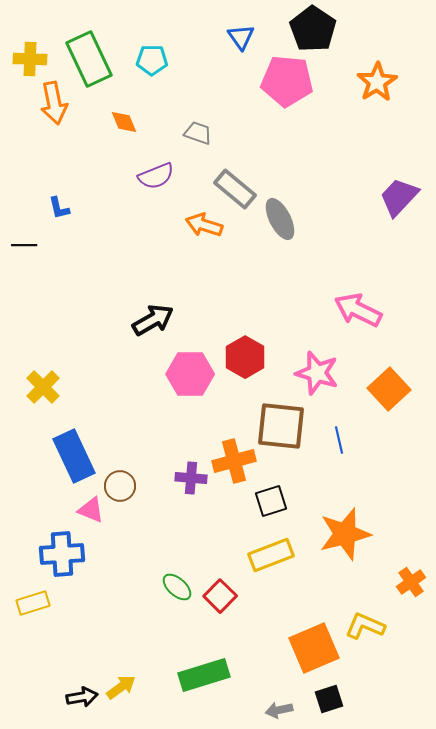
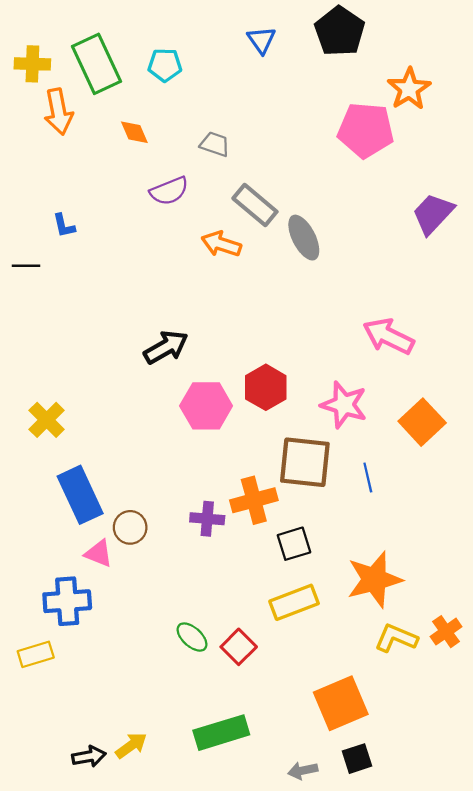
pink pentagon: (287, 81) -> (366, 130), moved
yellow L-shape: (365, 626) -> (396, 638), moved

